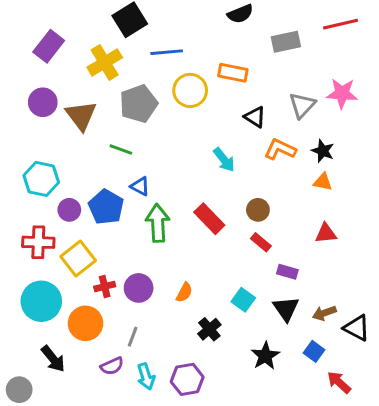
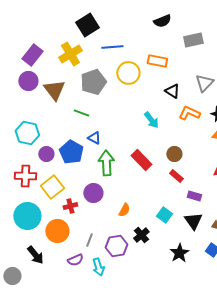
purple rectangle: (49, 46) -> (32, 55), moved
purple circle: (139, 288) -> (93, 193), moved
purple hexagon: (187, 379) -> (116, 246), moved

